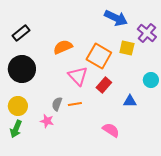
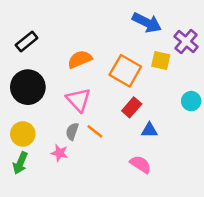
pink triangle: (78, 76) -> (78, 100), moved
blue triangle: (130, 101) -> (149, 130), moved
orange line: (75, 104) -> (95, 131), turned 48

